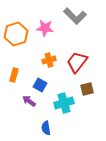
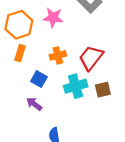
orange rectangle: (14, 75) -> (20, 53), moved
blue square: (40, 85) -> (39, 79), moved
cyan cross: (64, 103) -> (76, 86), moved

